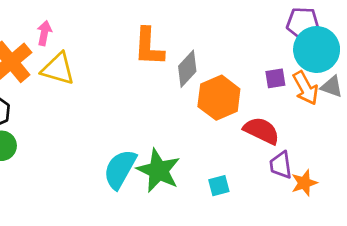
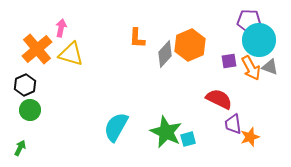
orange L-shape: (149, 47) -> (137, 38), size x0.7
orange hexagon: (219, 98) -> (190, 45), moved
green star: (158, 171) -> (166, 132), moved

